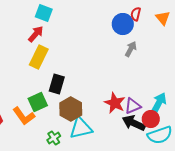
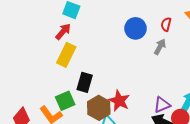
red semicircle: (136, 14) -> (166, 24), moved
blue circle: (123, 24) -> (135, 28), moved
red star: (115, 103) -> (119, 101), moved

